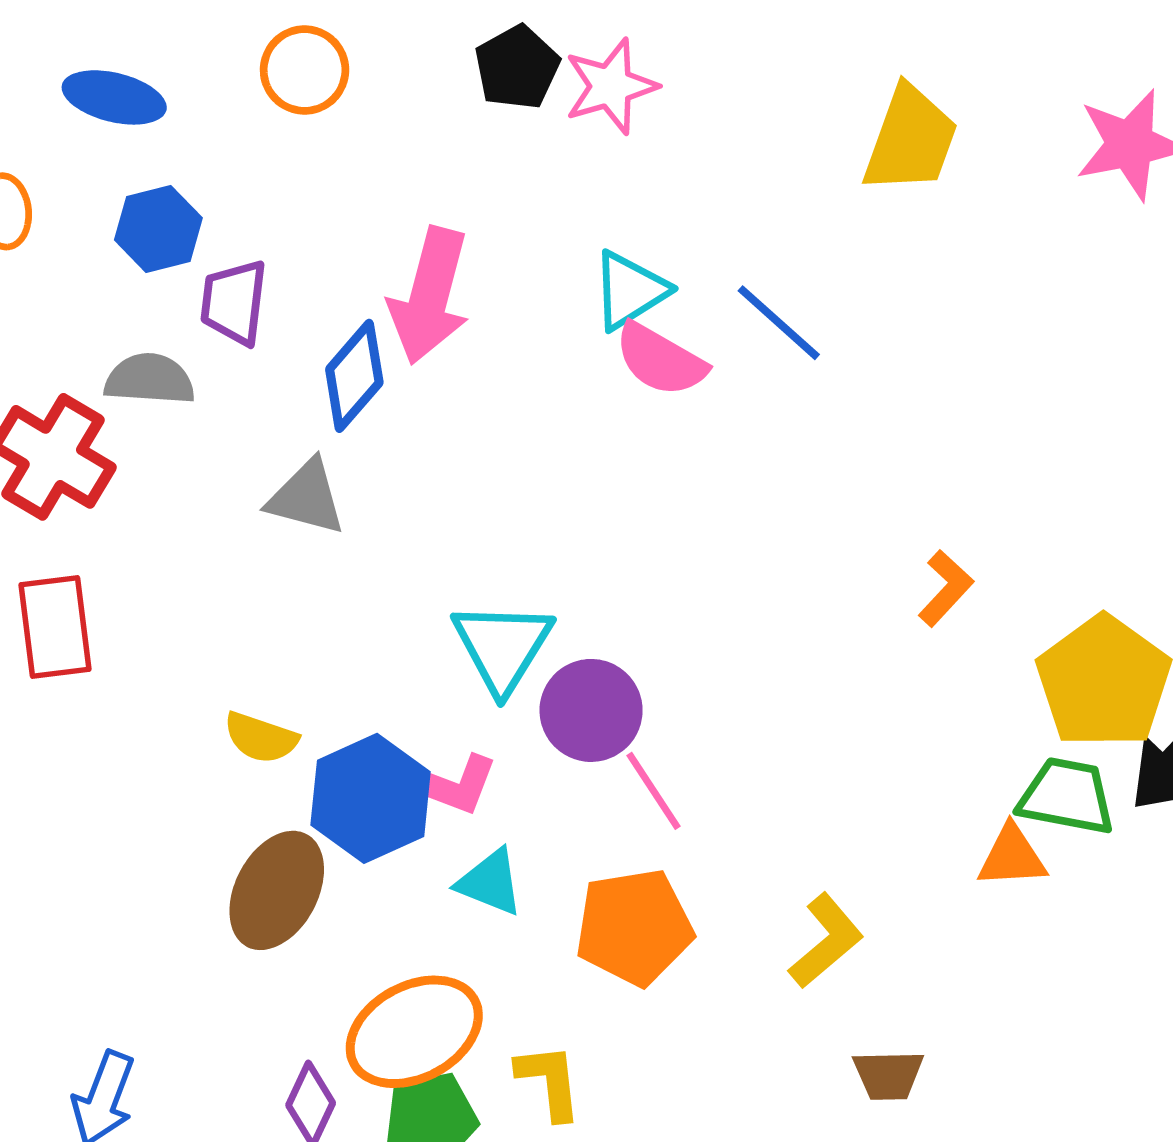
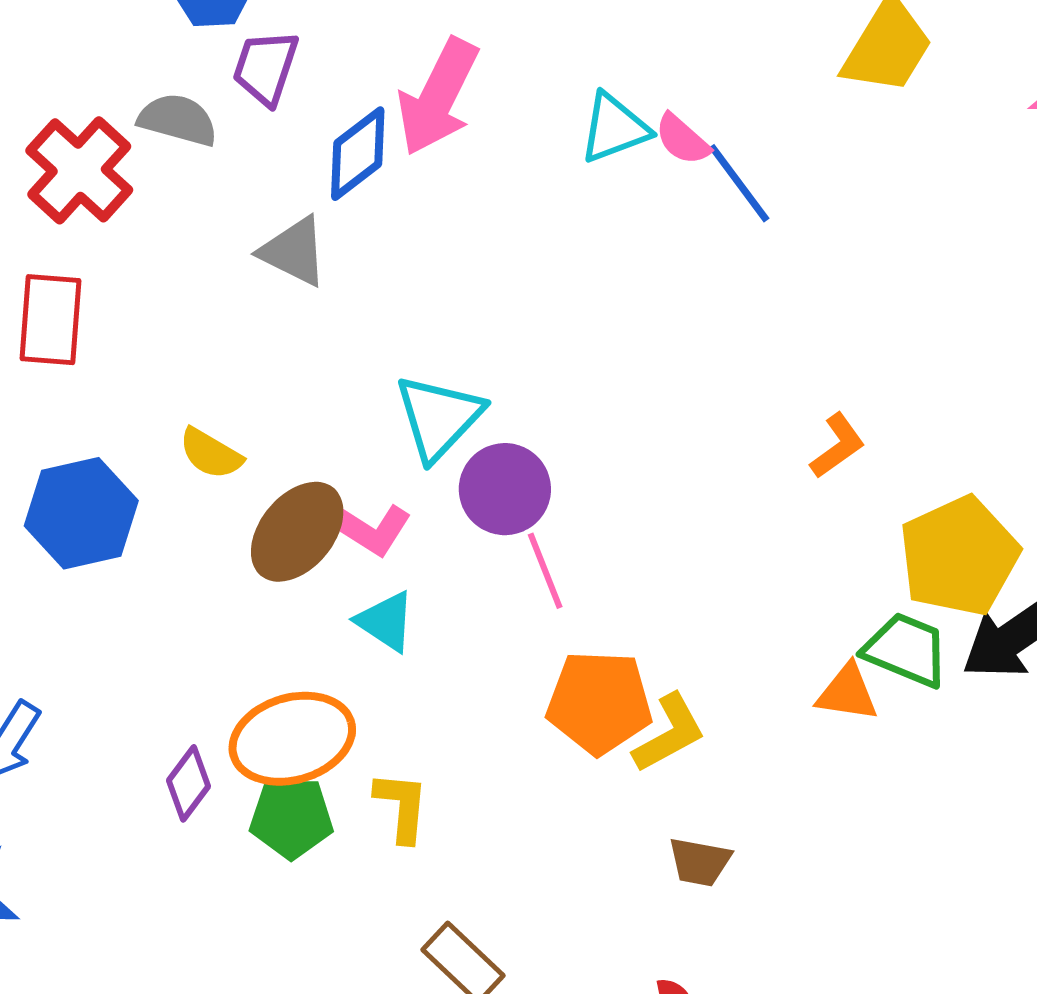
pink semicircle: (660, 360) -> (682, 139), moved, size x0.7
blue hexagon: (371, 798) -> (81, 513), moved
brown ellipse: (277, 890) -> (297, 532), moved
orange pentagon: (634, 927) -> (599, 702), moved

